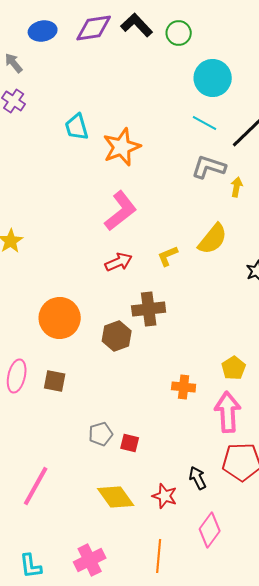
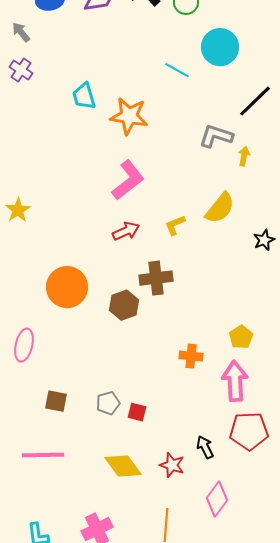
cyan line: (205, 123) -> (177, 70), moved
orange star: (122, 147) -> (129, 116), turned 30
brown square: (55, 381) -> (56, 401), moved
pink line: (36, 486) -> (43, 455), turned 60

